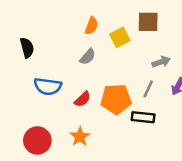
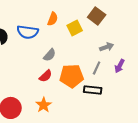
brown square: (148, 22) -> (97, 16), turned 36
gray semicircle: (88, 57) -> (50, 55), moved
blue semicircle: (48, 86) -> (28, 32), moved

